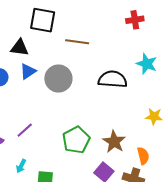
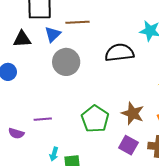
blue triangle: (28, 71) -> (53, 34), moved
purple line: (25, 130) -> (43, 119), turned 48
cyan arrow: (21, 166) -> (54, 154), moved

